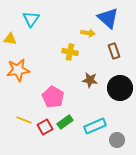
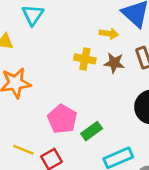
brown star: (90, 80) -> (114, 63), moved
green rectangle: (65, 122) -> (92, 131), moved

